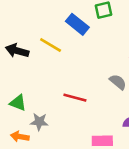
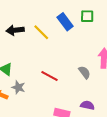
black arrow: (17, 51) -> (15, 30), turned -36

